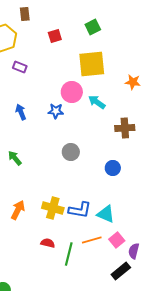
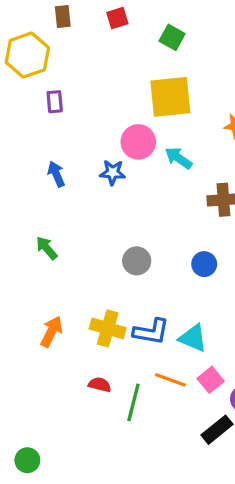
green square: (93, 27) -> (172, 37), turned -35
red square: (55, 36) -> (117, 18), moved
purple rectangle: (20, 67) -> (55, 102), turned 64
gray circle: (71, 152) -> (137, 261), moved
orange line: (92, 240) -> (170, 380), turned 36

